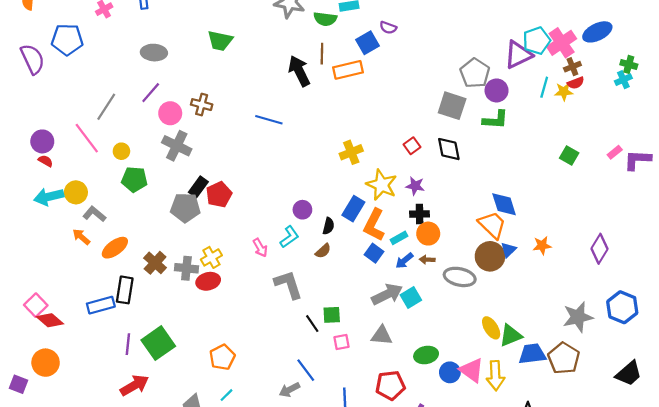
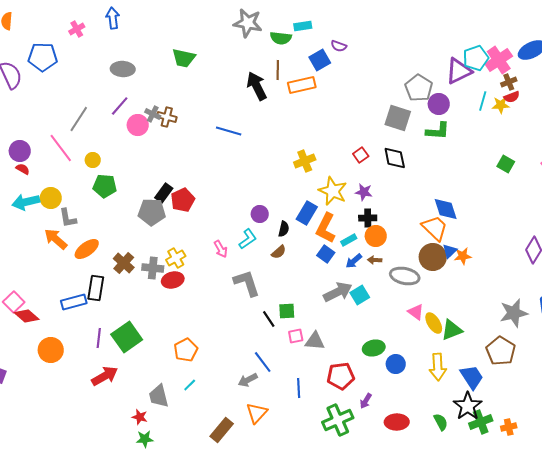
gray cross: (177, 146) -> (153, 114), moved, size x0.6
gray L-shape: (94, 214) -> (68, 218), turned -140
orange arrow: (81, 237) -> (56, 239), size x1.4
orange star: (542, 245) -> (463, 256), moved
gray triangle: (382, 335) -> (315, 341), moved
blue trapezoid: (532, 354) -> (472, 377), moved, turned 64
orange circle: (46, 363) -> (51, 350), moved
pink triangle: (472, 370) -> (416, 312), moved, size x0.7

